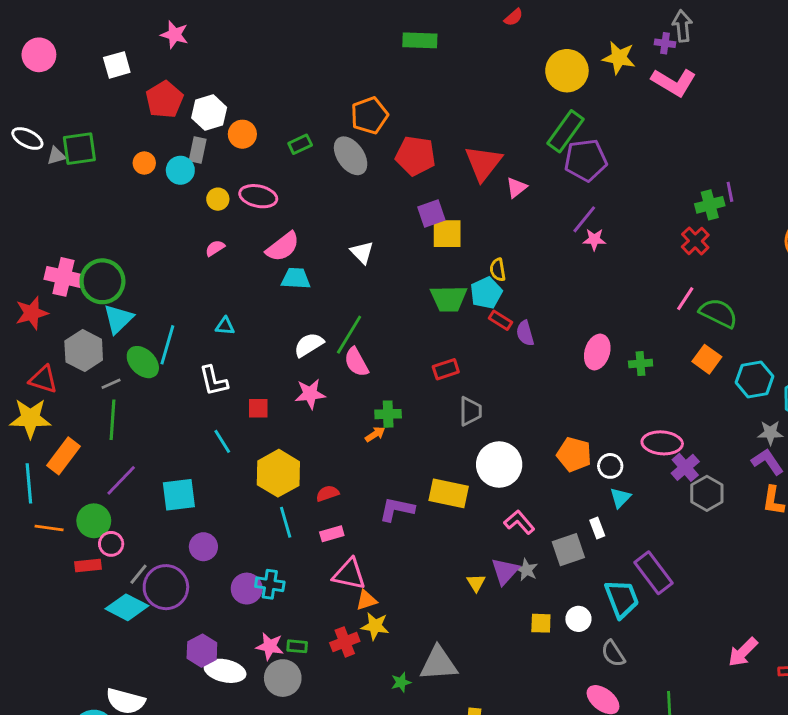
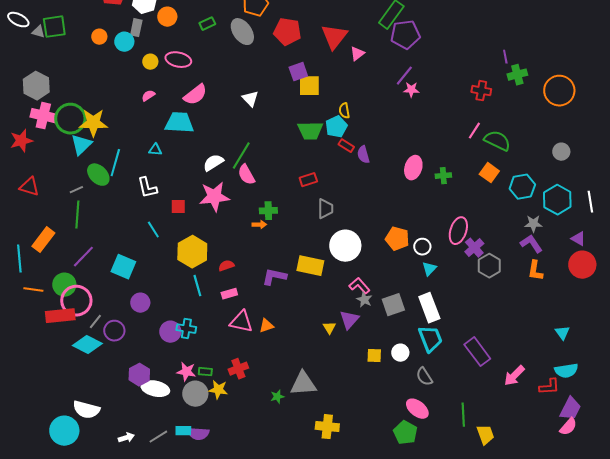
gray triangle: (56, 156) -> (38, 32), turned 32
green cross: (710, 205) -> (517, 75), moved
red cross: (695, 241) -> (481, 91), turned -36
cyan trapezoid: (296, 278) -> (179, 123), moved, size x1.4
gray hexagon: (84, 351) -> (36, 86), moved
pink star: (310, 394) -> (214, 197), size x1.4
yellow star: (30, 418) -> (93, 123), moved
orange arrow: (375, 434) -> (259, 225), turned 32
pink ellipse: (662, 443) -> (458, 231), turned -76
cyan square: (179, 495) -> (123, 267), turned 30
white rectangle: (597, 528) -> (429, 308), moved, size x2.0
pink circle: (111, 544) -> (76, 301), size x1.8
red rectangle: (88, 565) -> (60, 316), size x1.6
gray star: (527, 570) -> (364, 300), moved
purple rectangle: (653, 573) -> (477, 352), moved
purple circle: (166, 587) -> (114, 331), size x0.7
orange triangle: (366, 600) -> (266, 326), moved
yellow star: (375, 626) -> (218, 390), moved

